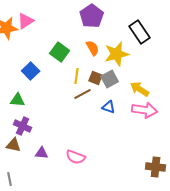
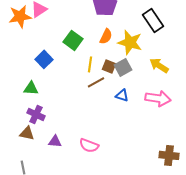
orange semicircle: (93, 48) -> (106, 36), turned 56
yellow star: (117, 54) -> (130, 42), turned 30
yellow arrow: (140, 89) -> (159, 65), moved

